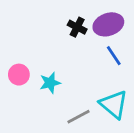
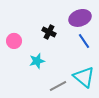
black cross: (77, 27) -> (49, 32), moved
pink circle: (19, 75) -> (14, 41), moved

